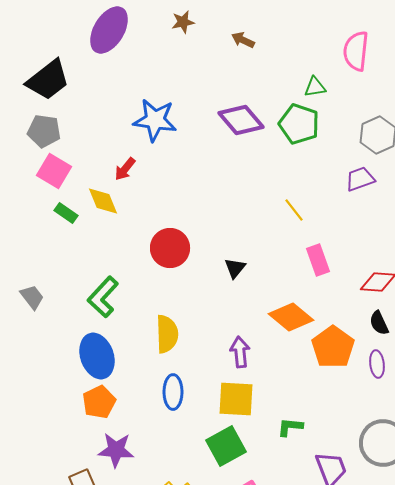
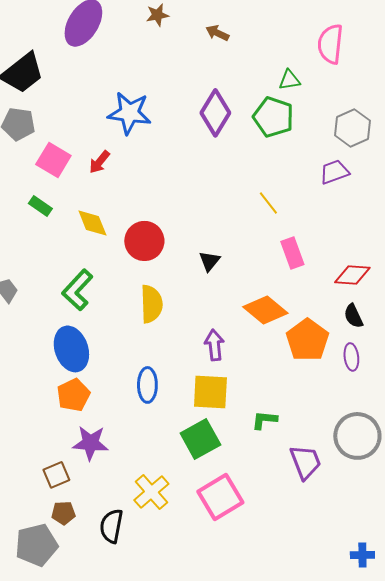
purple diamond: (241, 120) -> (215, 113), turned 72
pink square: (54, 171) -> (53, 160), moved
yellow diamond: (103, 201) -> (92, 223), moved
yellow semicircle: (167, 334) -> (151, 304), moved

